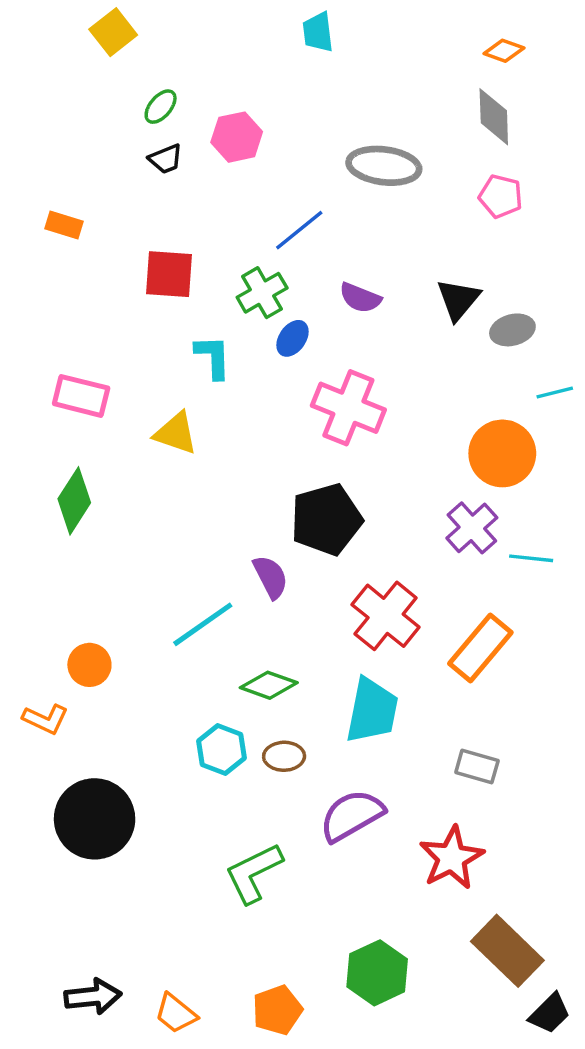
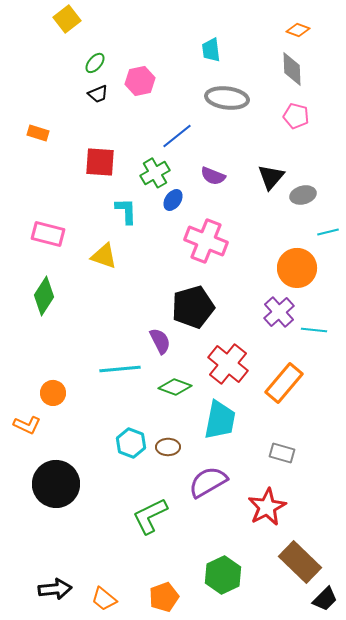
cyan trapezoid: (318, 32) -> (211, 50), moved
cyan line: (203, 624) -> (120, 369), turned 30
green diamond: (269, 685) -> (175, 387), moved

